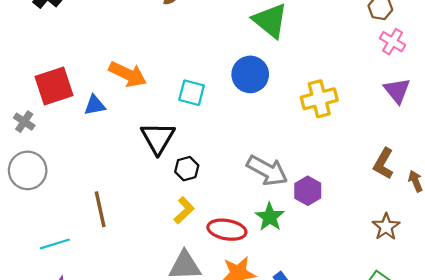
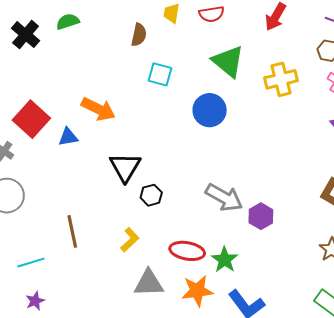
red square: (54, 86) -> (31, 119), turned -30
cyan square: (192, 93) -> (160, 74), moved
yellow cross: (319, 99) -> (281, 79), moved
yellow L-shape: (184, 210) -> (130, 240), moved
green star: (270, 217) -> (225, 260), moved

